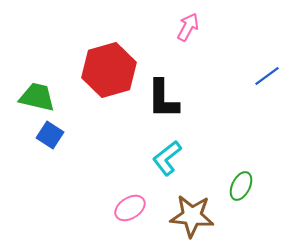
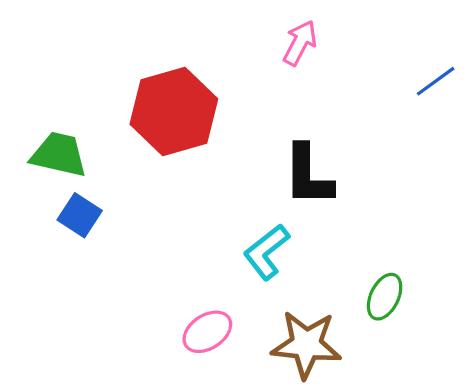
blue line: (267, 76) -> (436, 81), moved
black L-shape: (163, 99) -> (308, 175), moved

